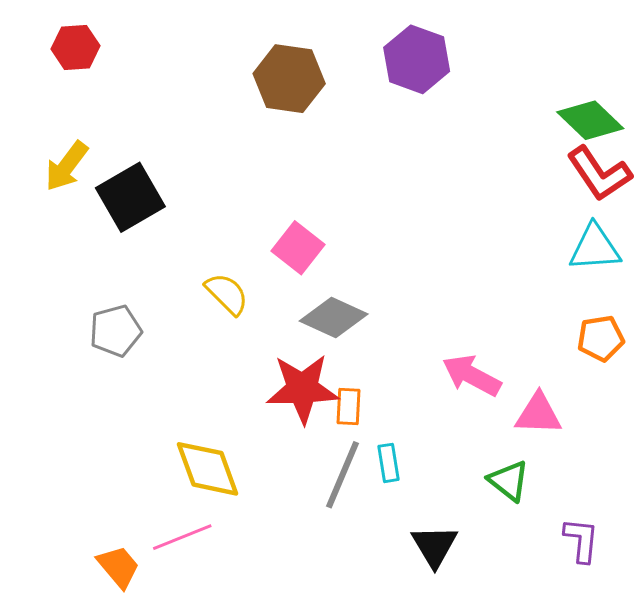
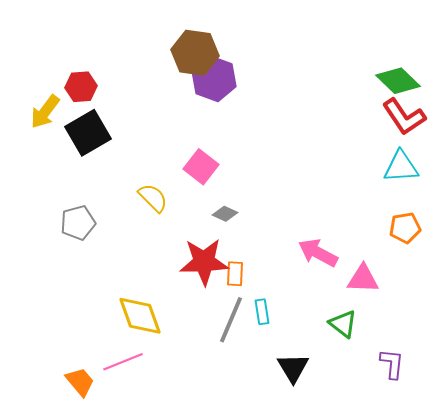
red hexagon: (75, 47) -> (81, 87), moved
purple hexagon: (417, 59) -> (214, 79), moved
gray diamond: (334, 317) -> (225, 214), size x0.6

